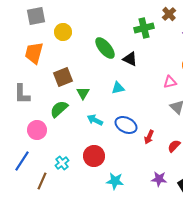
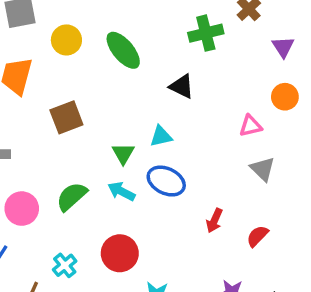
green ellipse: (105, 48) -> (123, 50), moved
green triangle: (83, 93) -> (123, 153), moved
green semicircle: (59, 109) -> (72, 197), moved
blue ellipse: (126, 125) -> (166, 181), moved

